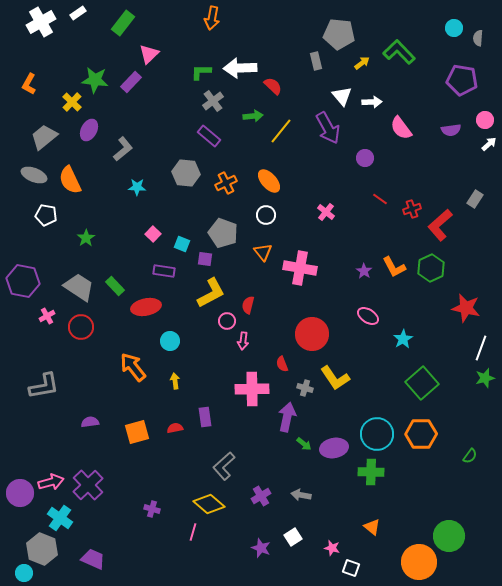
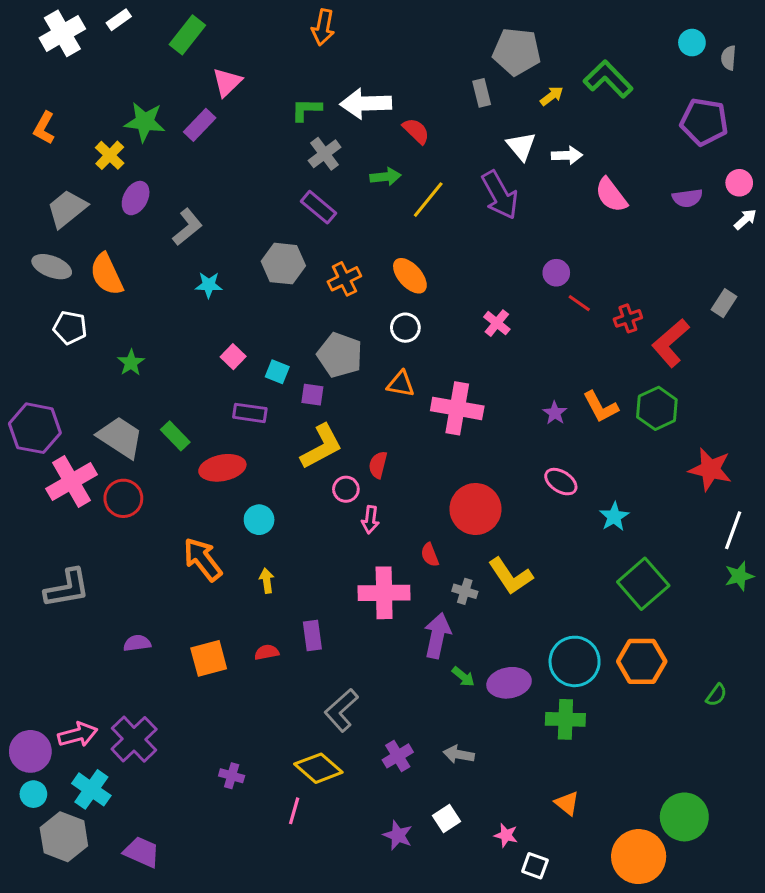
purple circle: (365, 158) -> (556, 273), moved
orange triangle: (263, 252) -> (401, 384), turned -42
pink cross: (47, 316) -> (72, 482), size x2.0
cyan circle: (24, 573) -> (33, 794), moved

